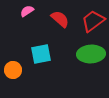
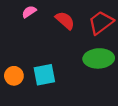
cyan square: (41, 54) -> (44, 75), moved

